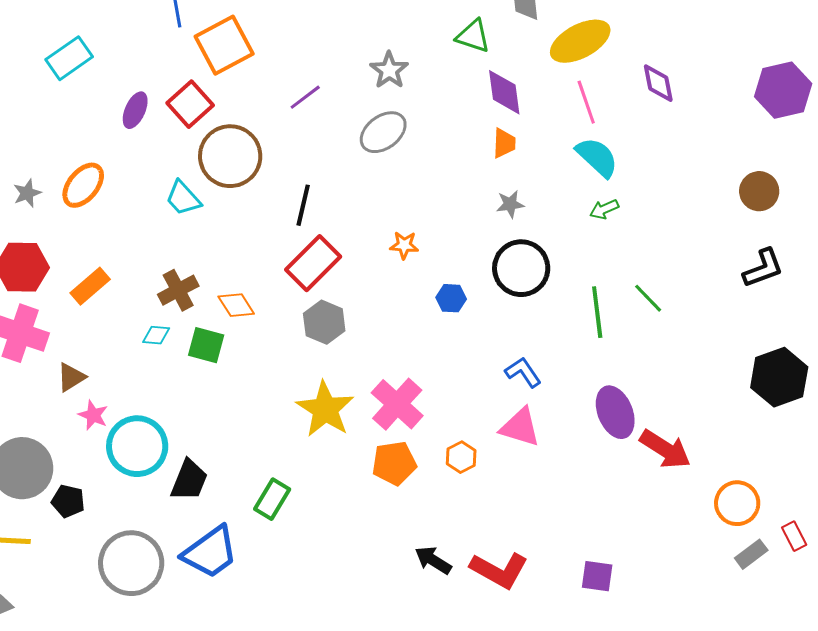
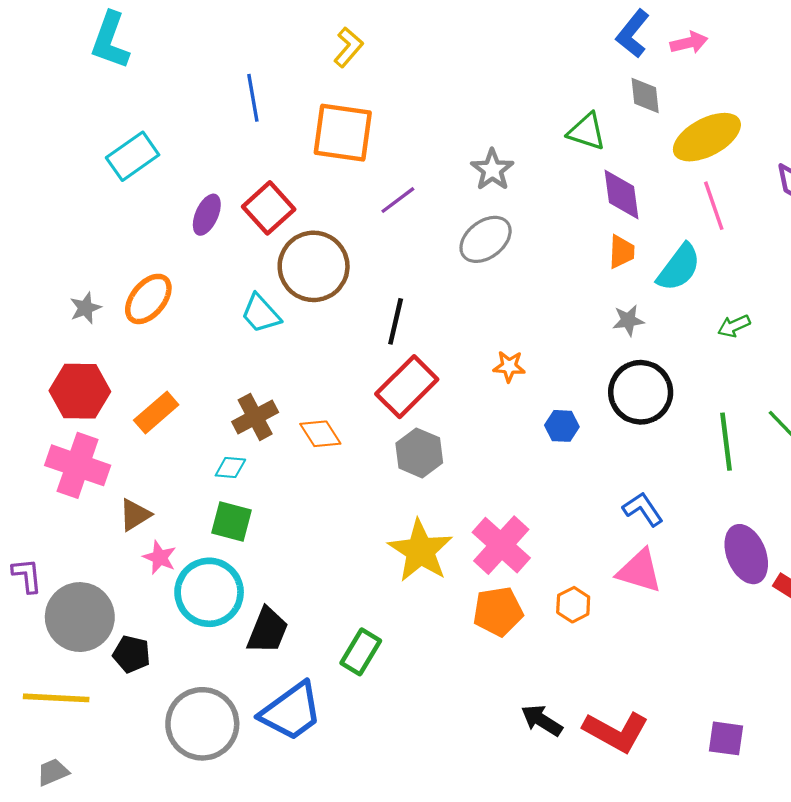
orange square: (224, 45) -> (343, 133), moved, turned 36
cyan semicircle: (597, 157) -> (679, 267), moved, turned 84
green square: (206, 345) -> (232, 521), moved

